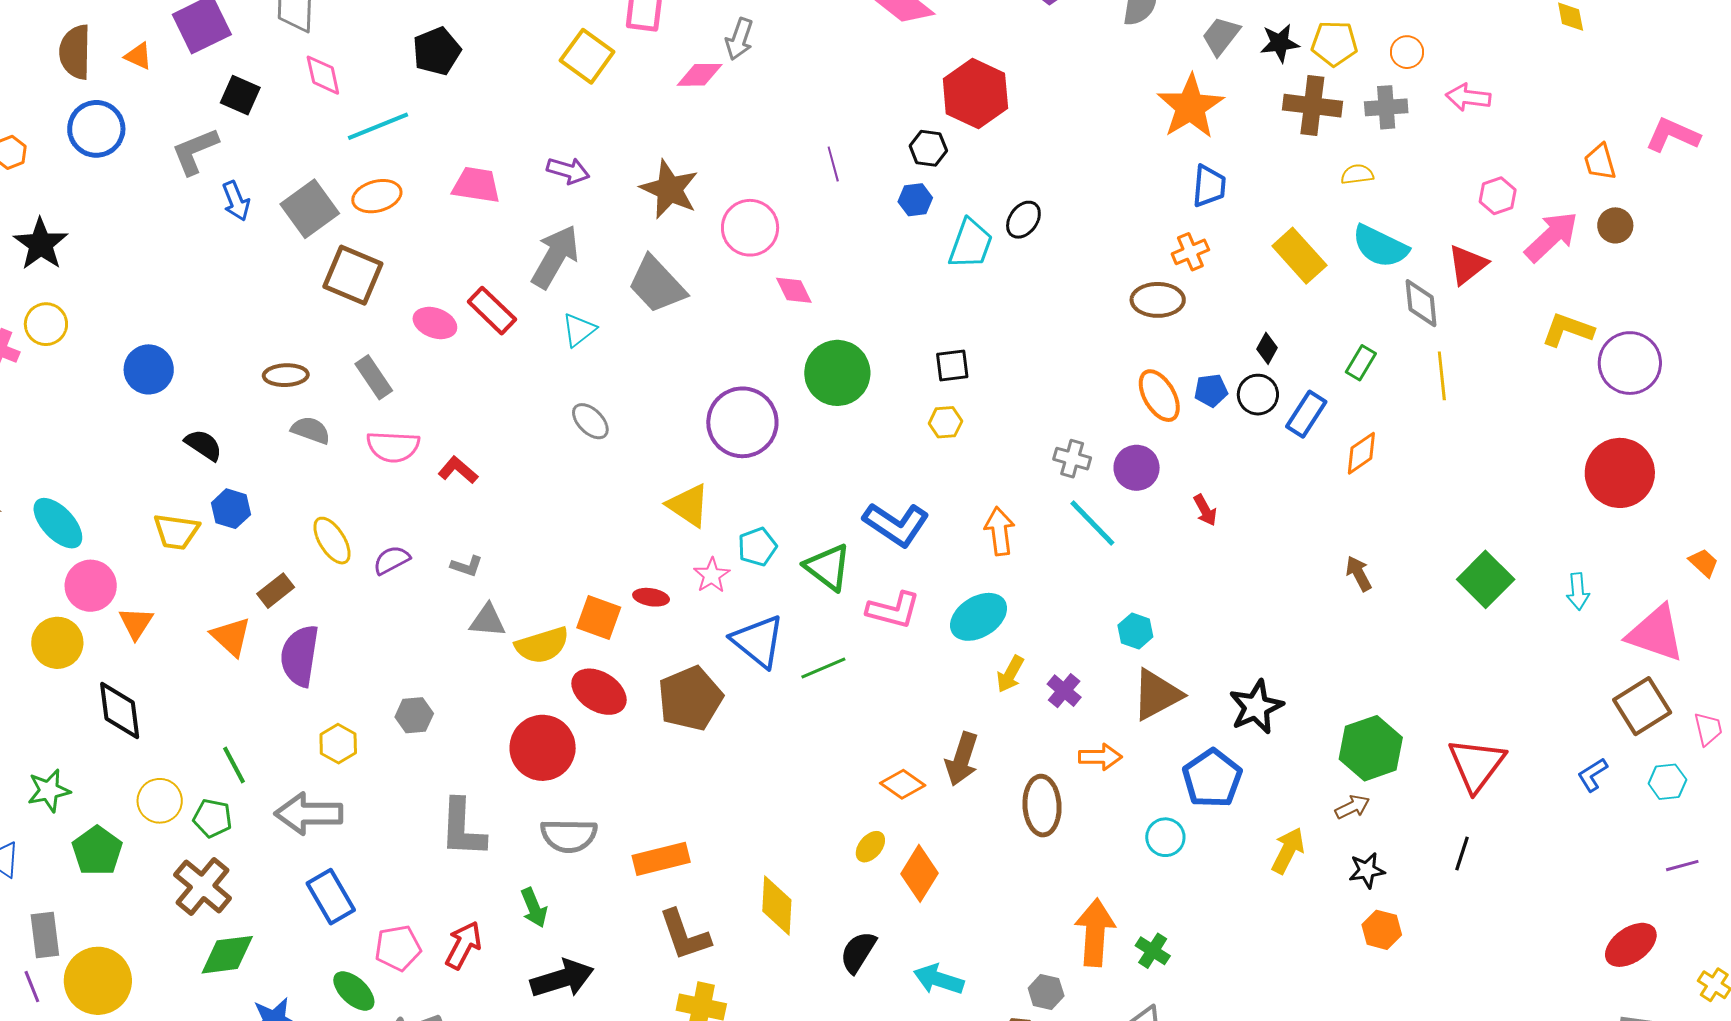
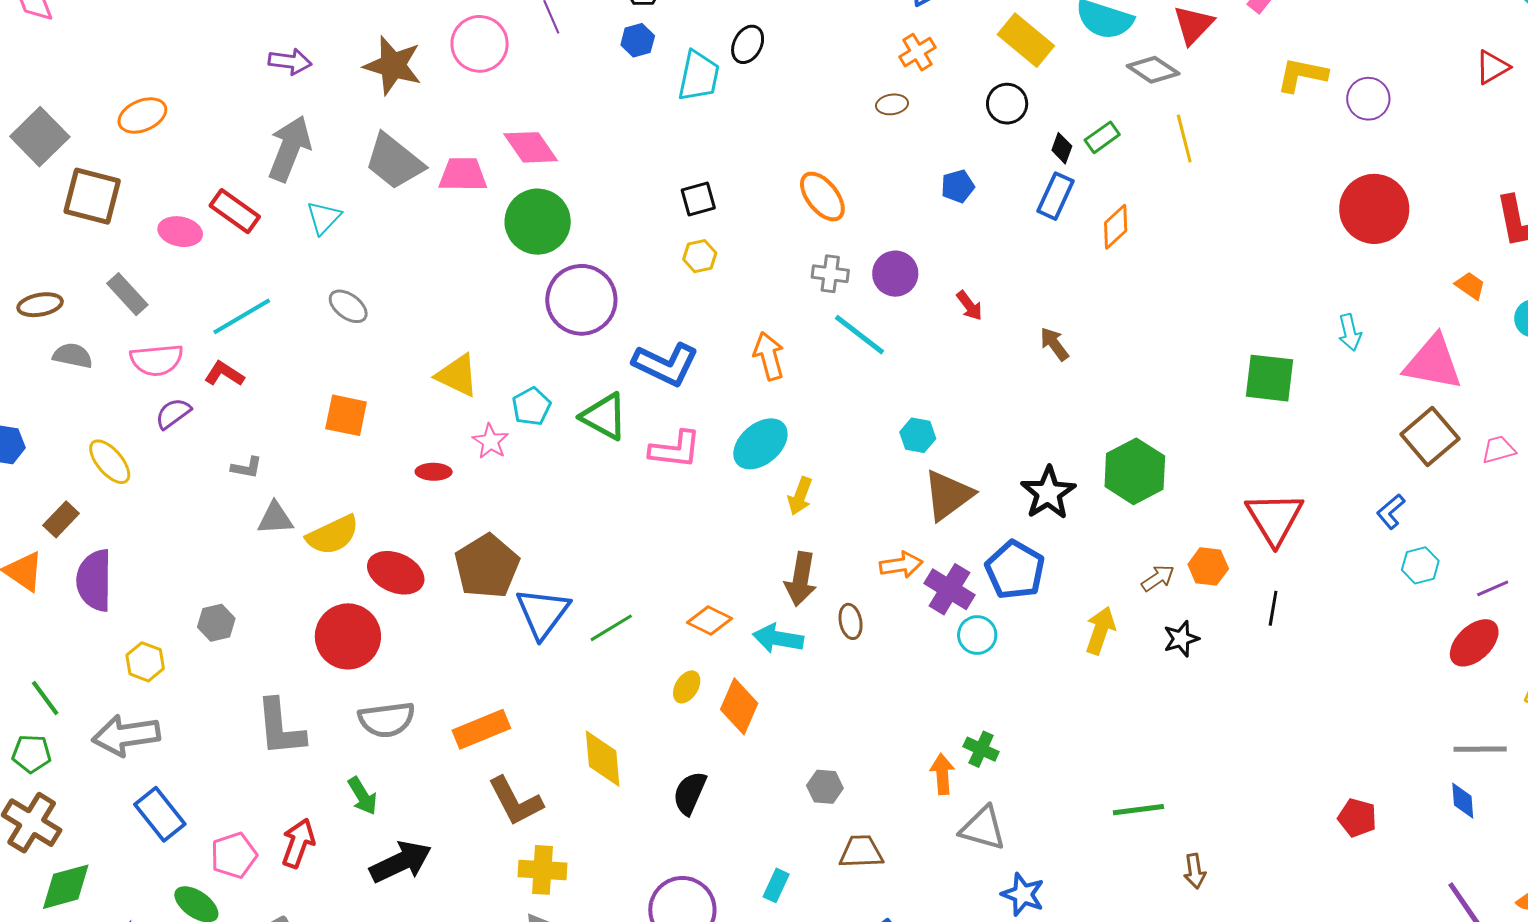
cyan line: (378, 126) -> (242, 316), moved
pink trapezoid: (476, 185) -> (463, 174), moved
orange ellipse: (377, 196) -> (142, 115), moved
pink circle: (750, 228) -> (480, 44), moved
pink diamond: (794, 290) -> (531, 147), size x1.4
brown ellipse: (1158, 300) -> (892, 104), size x0.6
gray diamond: (1421, 303) -> (1153, 70), turned -42
black diamond: (1267, 348) -> (1062, 148), moved
green rectangle: (1361, 363) -> (1102, 137), turned 32
purple circle: (1630, 363) -> (1368, 99), size x0.7
green circle: (837, 373) -> (538, 222), moved
black circle: (1258, 395) -> (1007, 104), moved
orange ellipse: (1159, 396) -> (822, 197), moved
purple circle: (742, 422) -> (581, 300), moved
purple semicircle: (392, 560) -> (173, 413), moved
brown arrow: (1359, 574) -> (1054, 344), moved
green square: (1486, 579) -> (1269, 378), moved, turned -30
orange square: (599, 618) -> (346, 415), moved
blue triangle: (758, 641) -> (543, 613), moved, turned 36
green line: (823, 668) -> (611, 628), moved
purple cross: (1064, 691) -> (949, 589), moved, size x1.4
pink trapezoid: (1708, 729) -> (1499, 449), turned -84
green hexagon: (1371, 748) -> (1135, 471), moved
brown arrow: (962, 759) -> (801, 579), moved
cyan hexagon: (1667, 782) -> (1420, 565), moved
brown ellipse: (1042, 806) -> (851, 621), size x0.6
orange hexagon: (1382, 930) -> (1208, 566), moved
orange arrow: (1095, 933) -> (942, 774), moved, size x0.6
red ellipse: (1631, 945) -> (1474, 643), moved
cyan arrow: (939, 979) -> (778, 638), moved
gray hexagon: (1046, 992) -> (825, 787), moved

